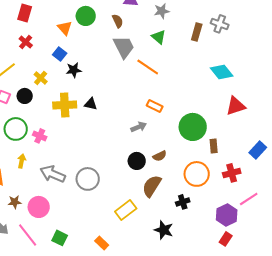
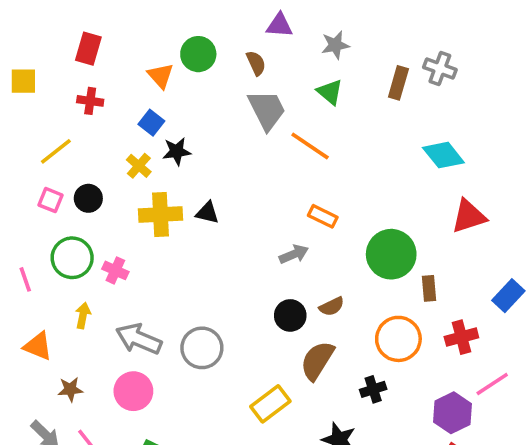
red cross: (26, 42) -> (90, 101), turned -32
yellow cross: (41, 78) -> (139, 166), moved
pink circle: (39, 207) -> (133, 391), moved

